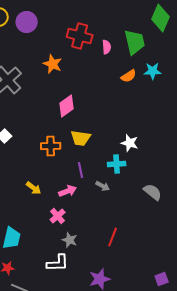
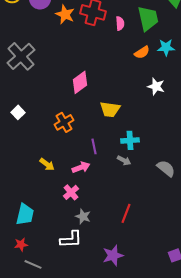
orange star: (53, 64) -> (65, 14), moved
yellow trapezoid: (81, 138) -> (110, 109), moved
white star: (130, 143) -> (156, 86), moved
orange cross: (51, 146) -> (64, 122), turned -30
gray arrow: (103, 186) -> (124, 160), moved

